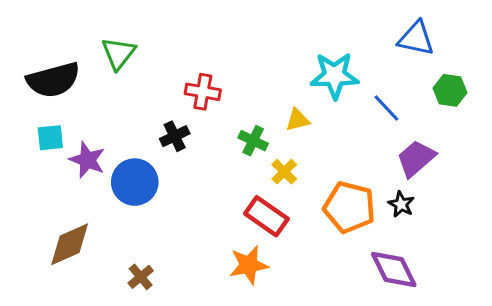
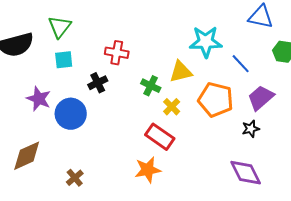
yellow triangle: (298, 120) -> (181, 72), size x1.4
cyan square: (50, 138) -> (64, 60), moved
black star: (401, 204) -> (251, 129), turned 30
orange pentagon: (349, 207) -> (216, 100), moved

